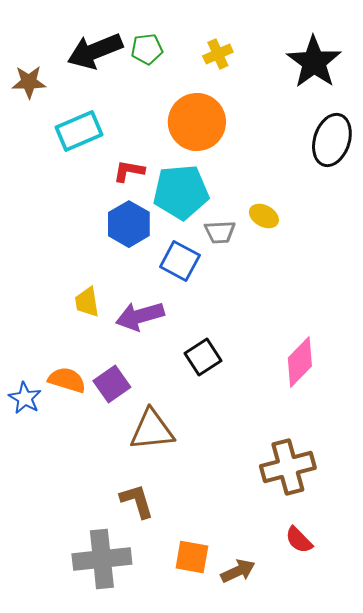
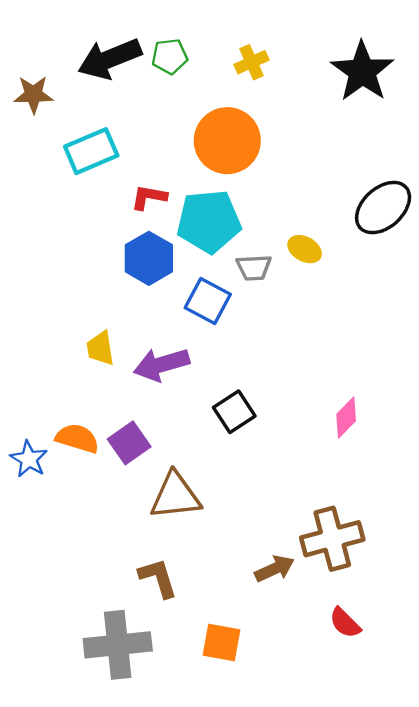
black ellipse: (332, 140) -> (383, 208), moved, turned 30
pink diamond: (300, 362) -> (346, 418), size x0.7
brown arrow: (238, 571) -> (275, 569), moved

